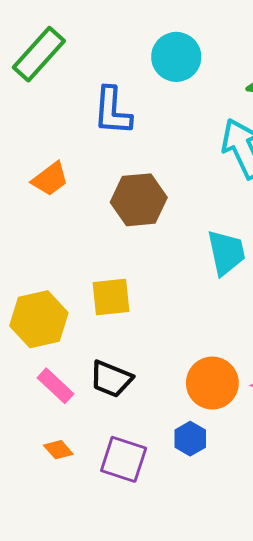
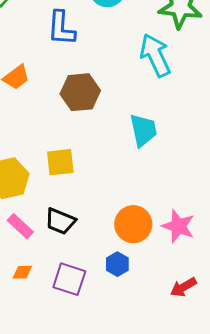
orange diamond: (58, 450) -> (22, 272), turned -50

